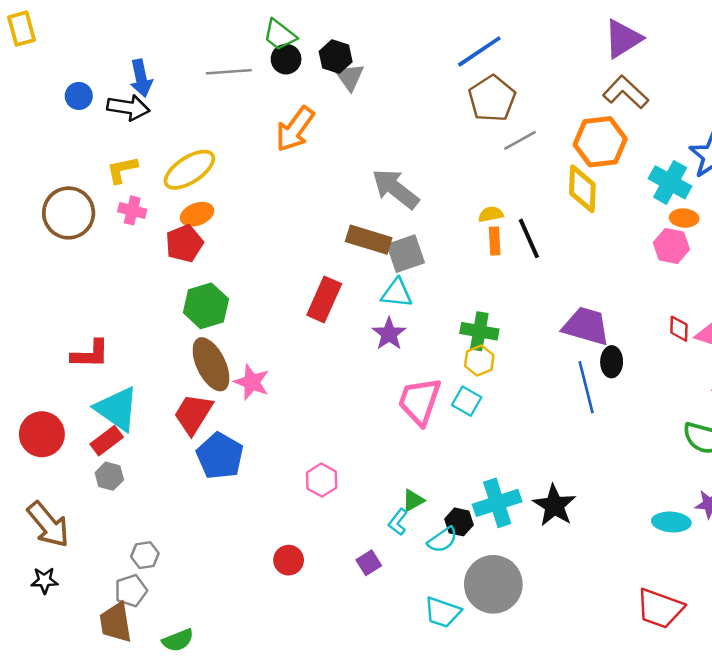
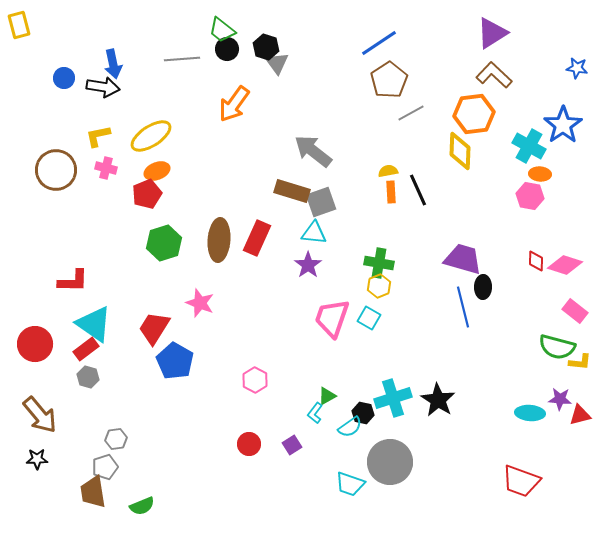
brown ellipse: (211, 364) -> (219, 240), moved, turned 30
red circle: (289, 560) -> (249, 444), moved

